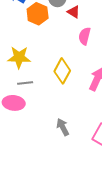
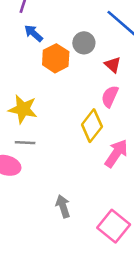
red triangle: (74, 12) -> (113, 65), moved
yellow diamond: (62, 71) -> (92, 126), moved

